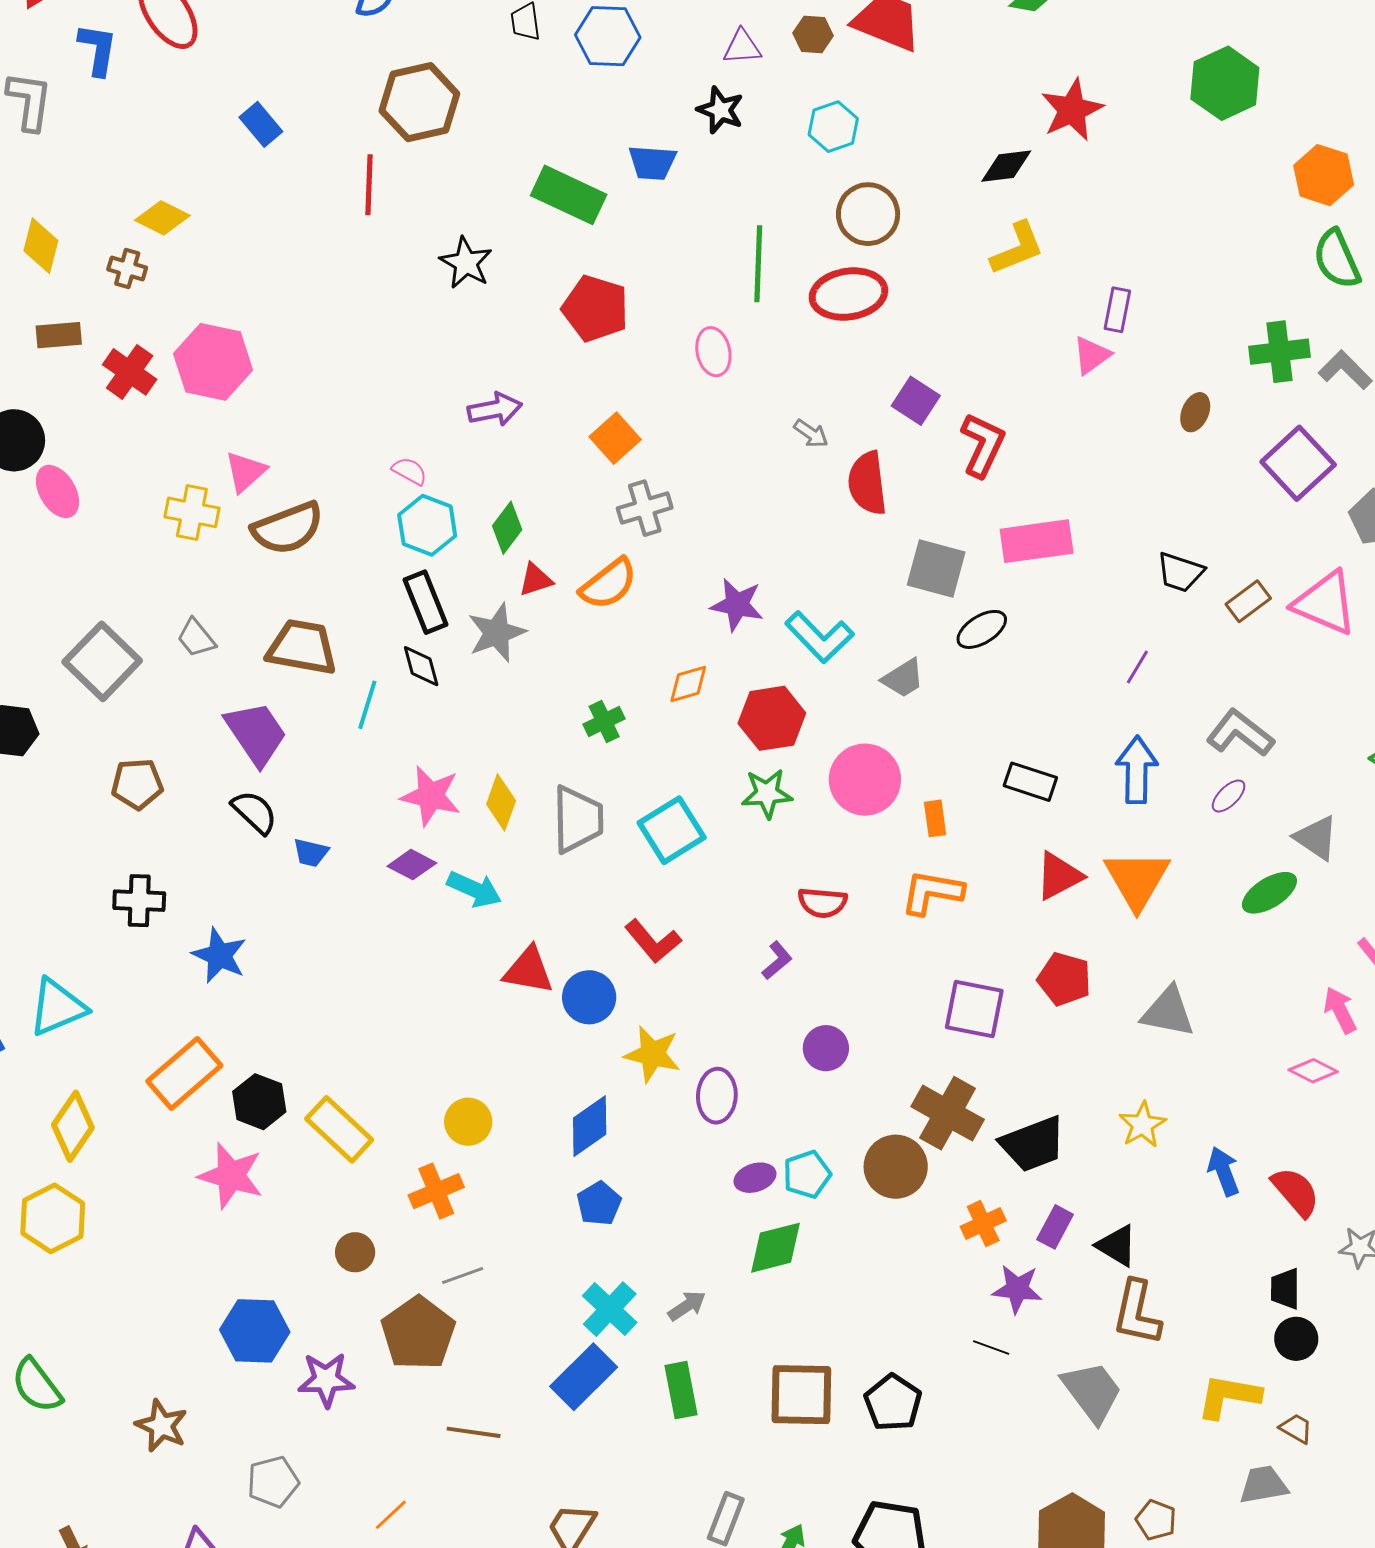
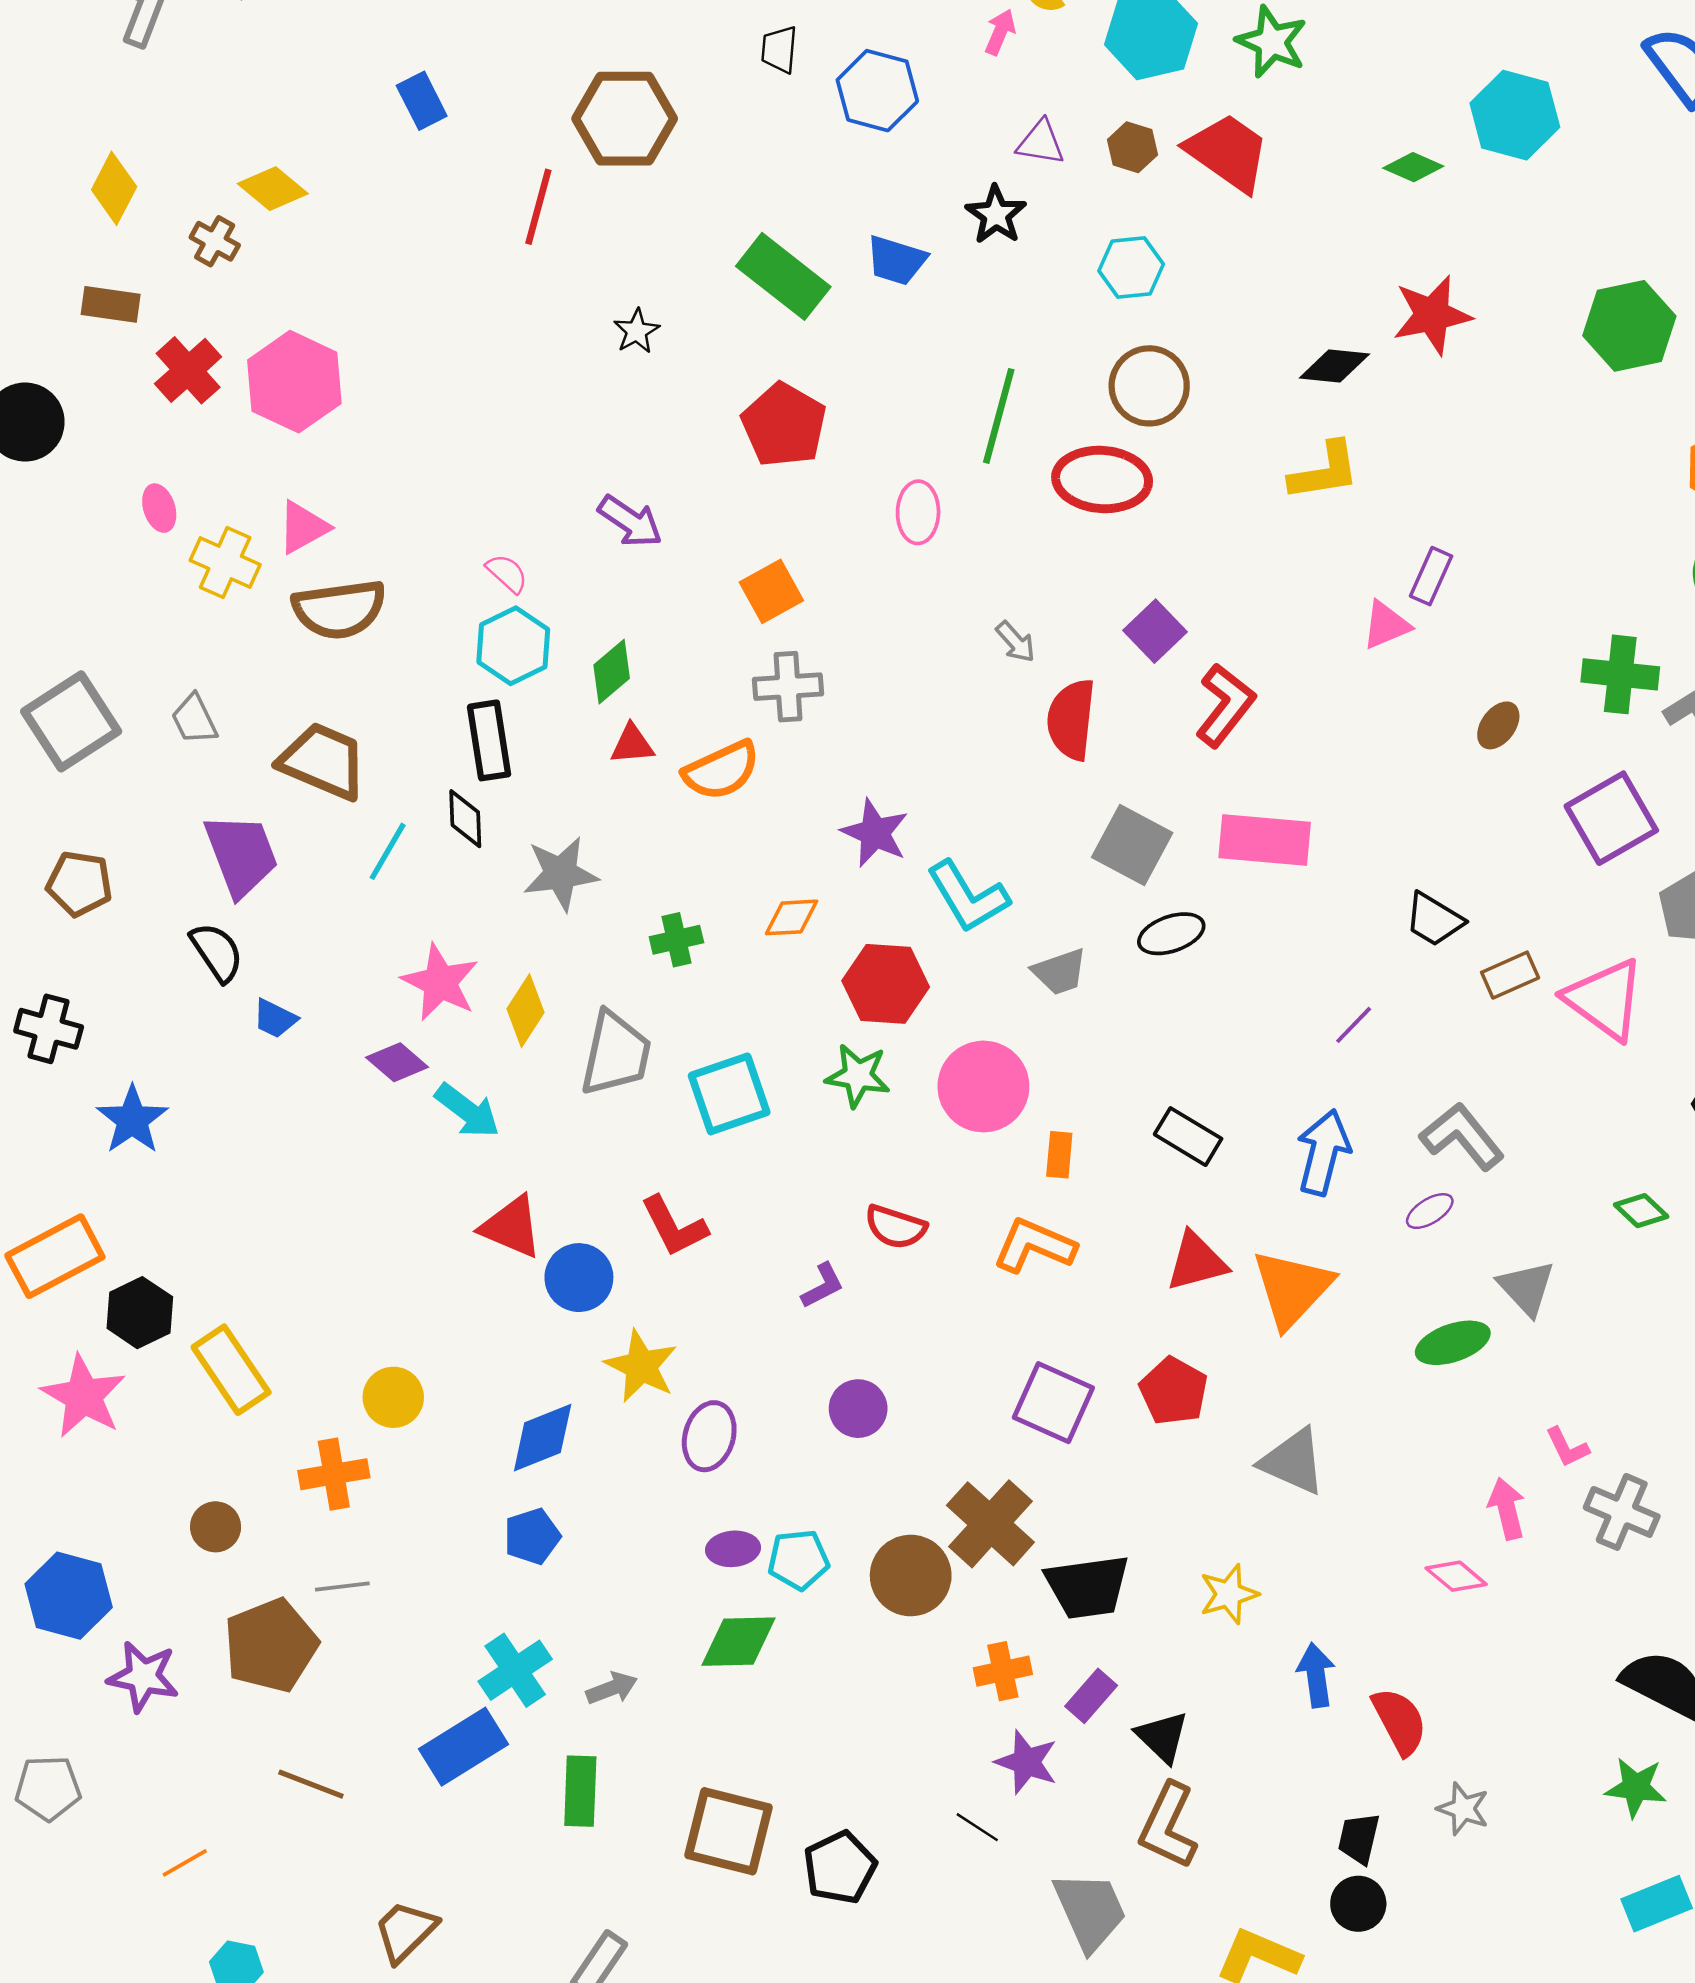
black star: (466, 263) -> (637, 331), size x0.7
purple arrow: (495, 409) -> (630, 521), turned 32
pink ellipse: (57, 491) -> (159, 508), moved, size x0.7
gray star: (497, 633) -> (561, 874), moved

